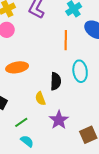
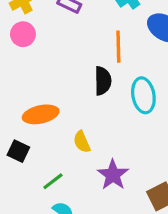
orange ellipse: (17, 67) -> (41, 114), moved
black semicircle: (56, 81) -> (103, 81), moved

